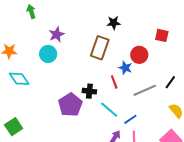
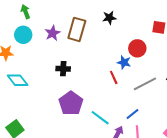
brown rectangle: (100, 48) -> (77, 29), moved
cyan circle: (48, 54) -> (23, 35), moved
black cross: (89, 91) -> (63, 69), moved
cyan line: (109, 110) -> (100, 118), moved

